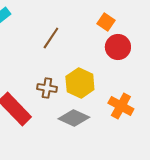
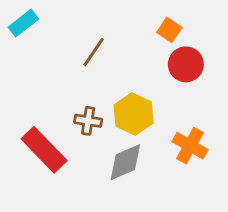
gray diamond: (74, 118) -> (125, 162), turned -48

